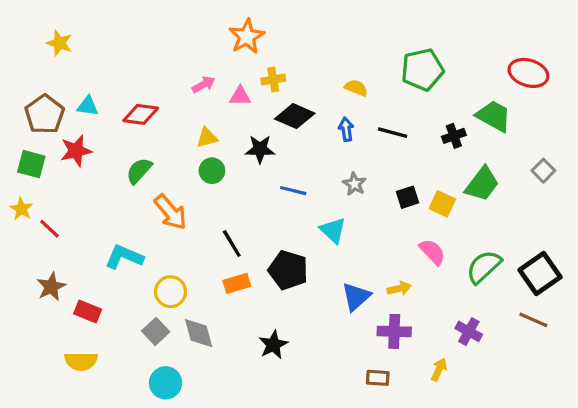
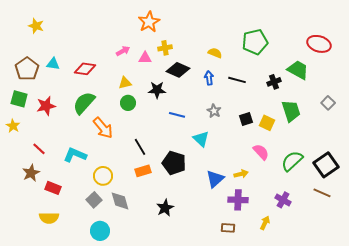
red star: (76, 151) -> (46, 106), moved
green semicircle: (139, 171) -> (84, 103), size x1.4
green trapezoid: (482, 184) -> (291, 111), turned -55
red line: (50, 229) -> (39, 149), moved

